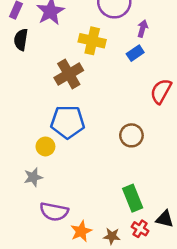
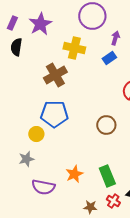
orange star: (81, 231) -> (74, 174), moved

